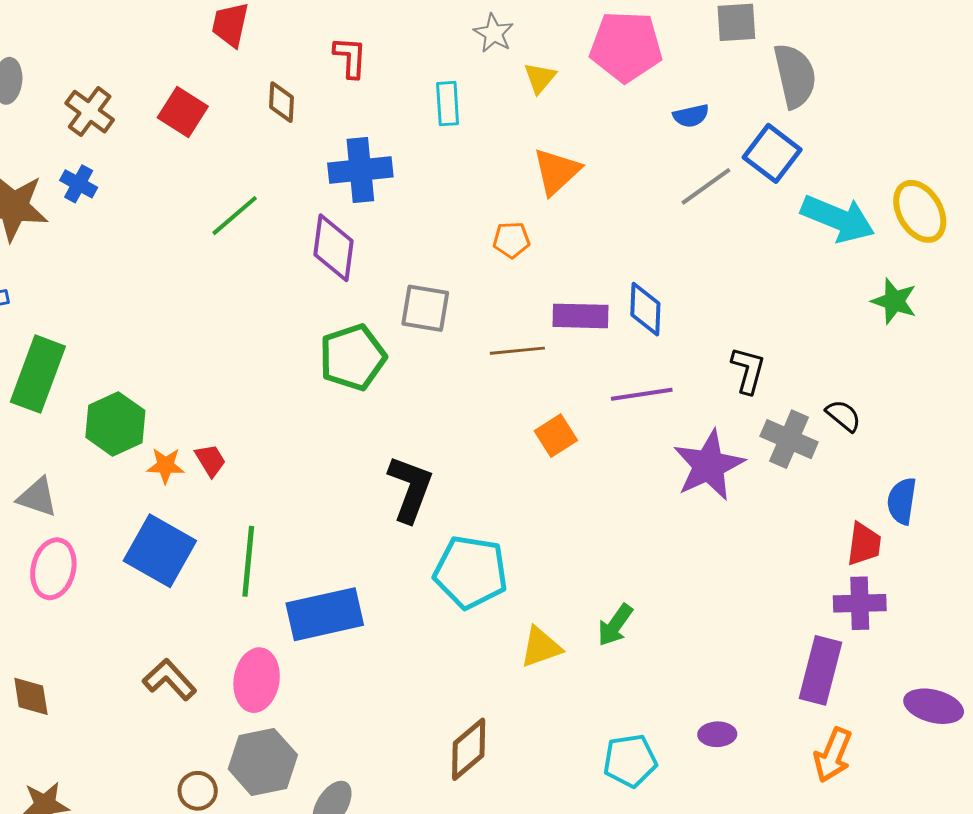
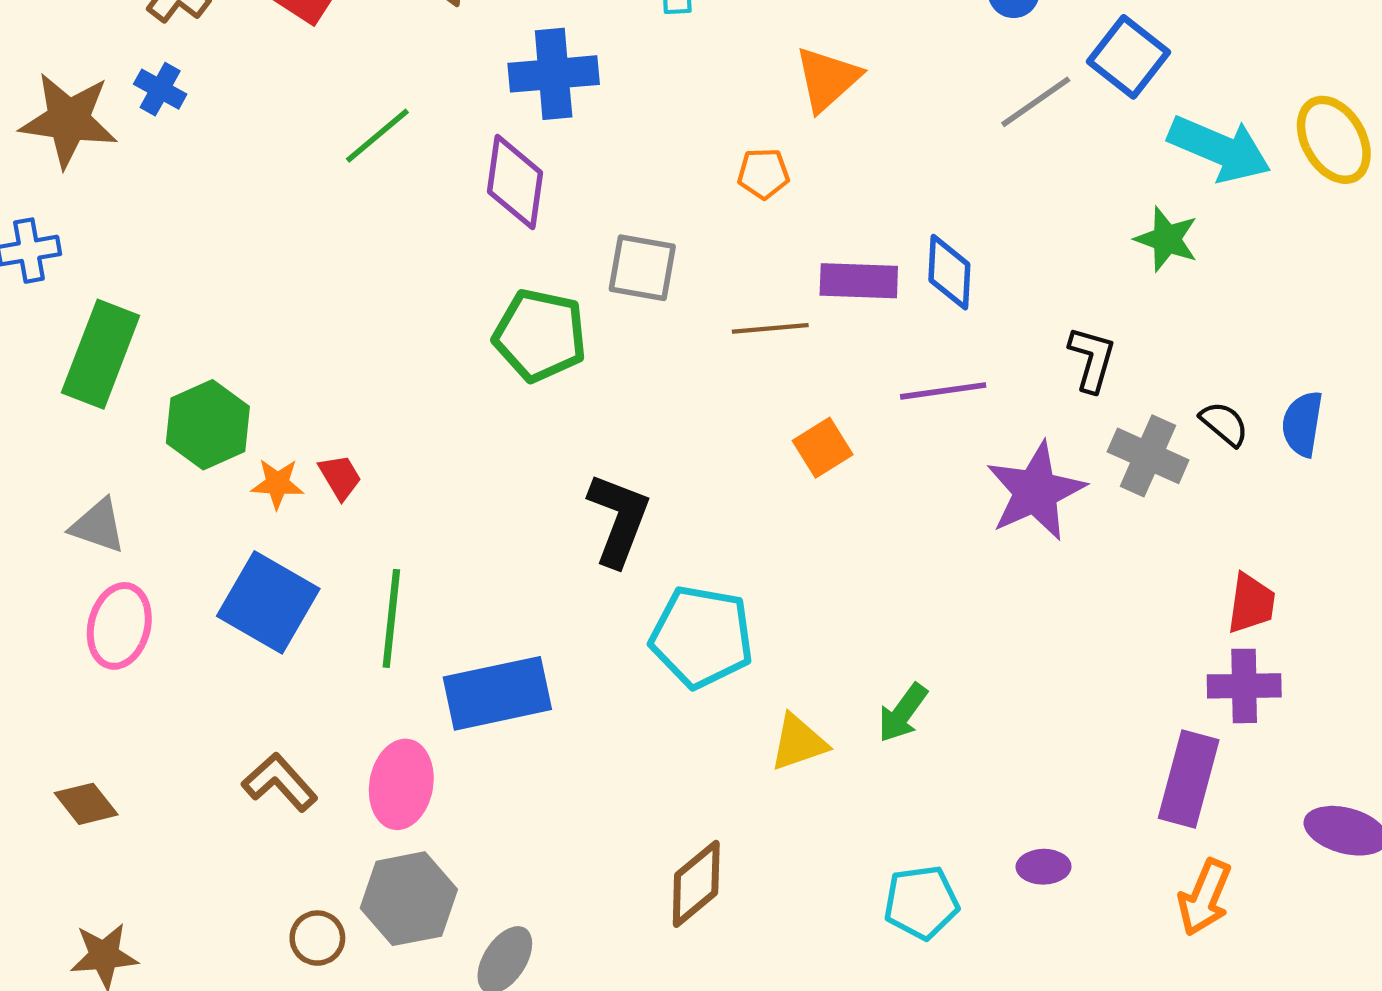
green star: (894, 301) -> (1167, 239), moved
green pentagon: (353, 357) -> (540, 335), turned 30
blue semicircle: (902, 501) -> (1302, 424), moved
brown diamond: (31, 696) -> (86, 804), turned -30

